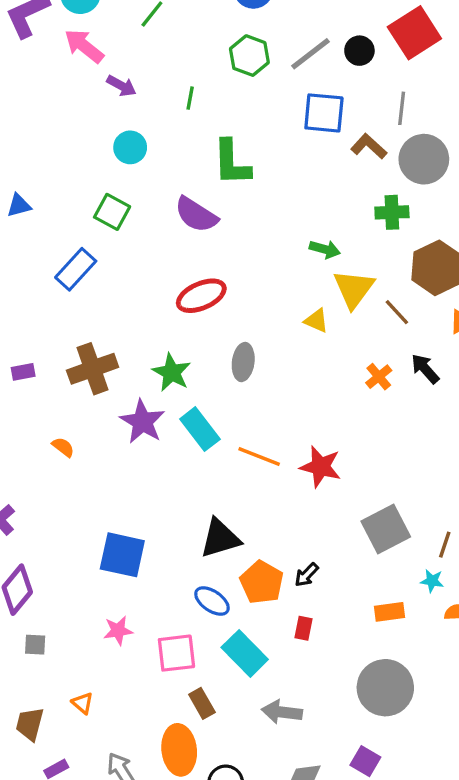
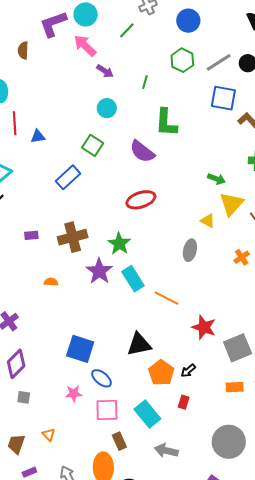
gray ellipse: (243, 362) -> (190, 250), moved
orange semicircle: (63, 447) -> (51, 282), turned -40
red star: (321, 467) -> (204, 327), moved
blue ellipse: (212, 601) -> (102, 378), moved
orange rectangle: (390, 612) -> (235, 387), moved

